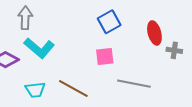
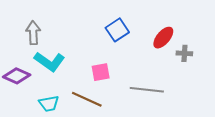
red ellipse: (154, 33) -> (163, 38), turned 60
pink square: (105, 57) -> (101, 72), moved

